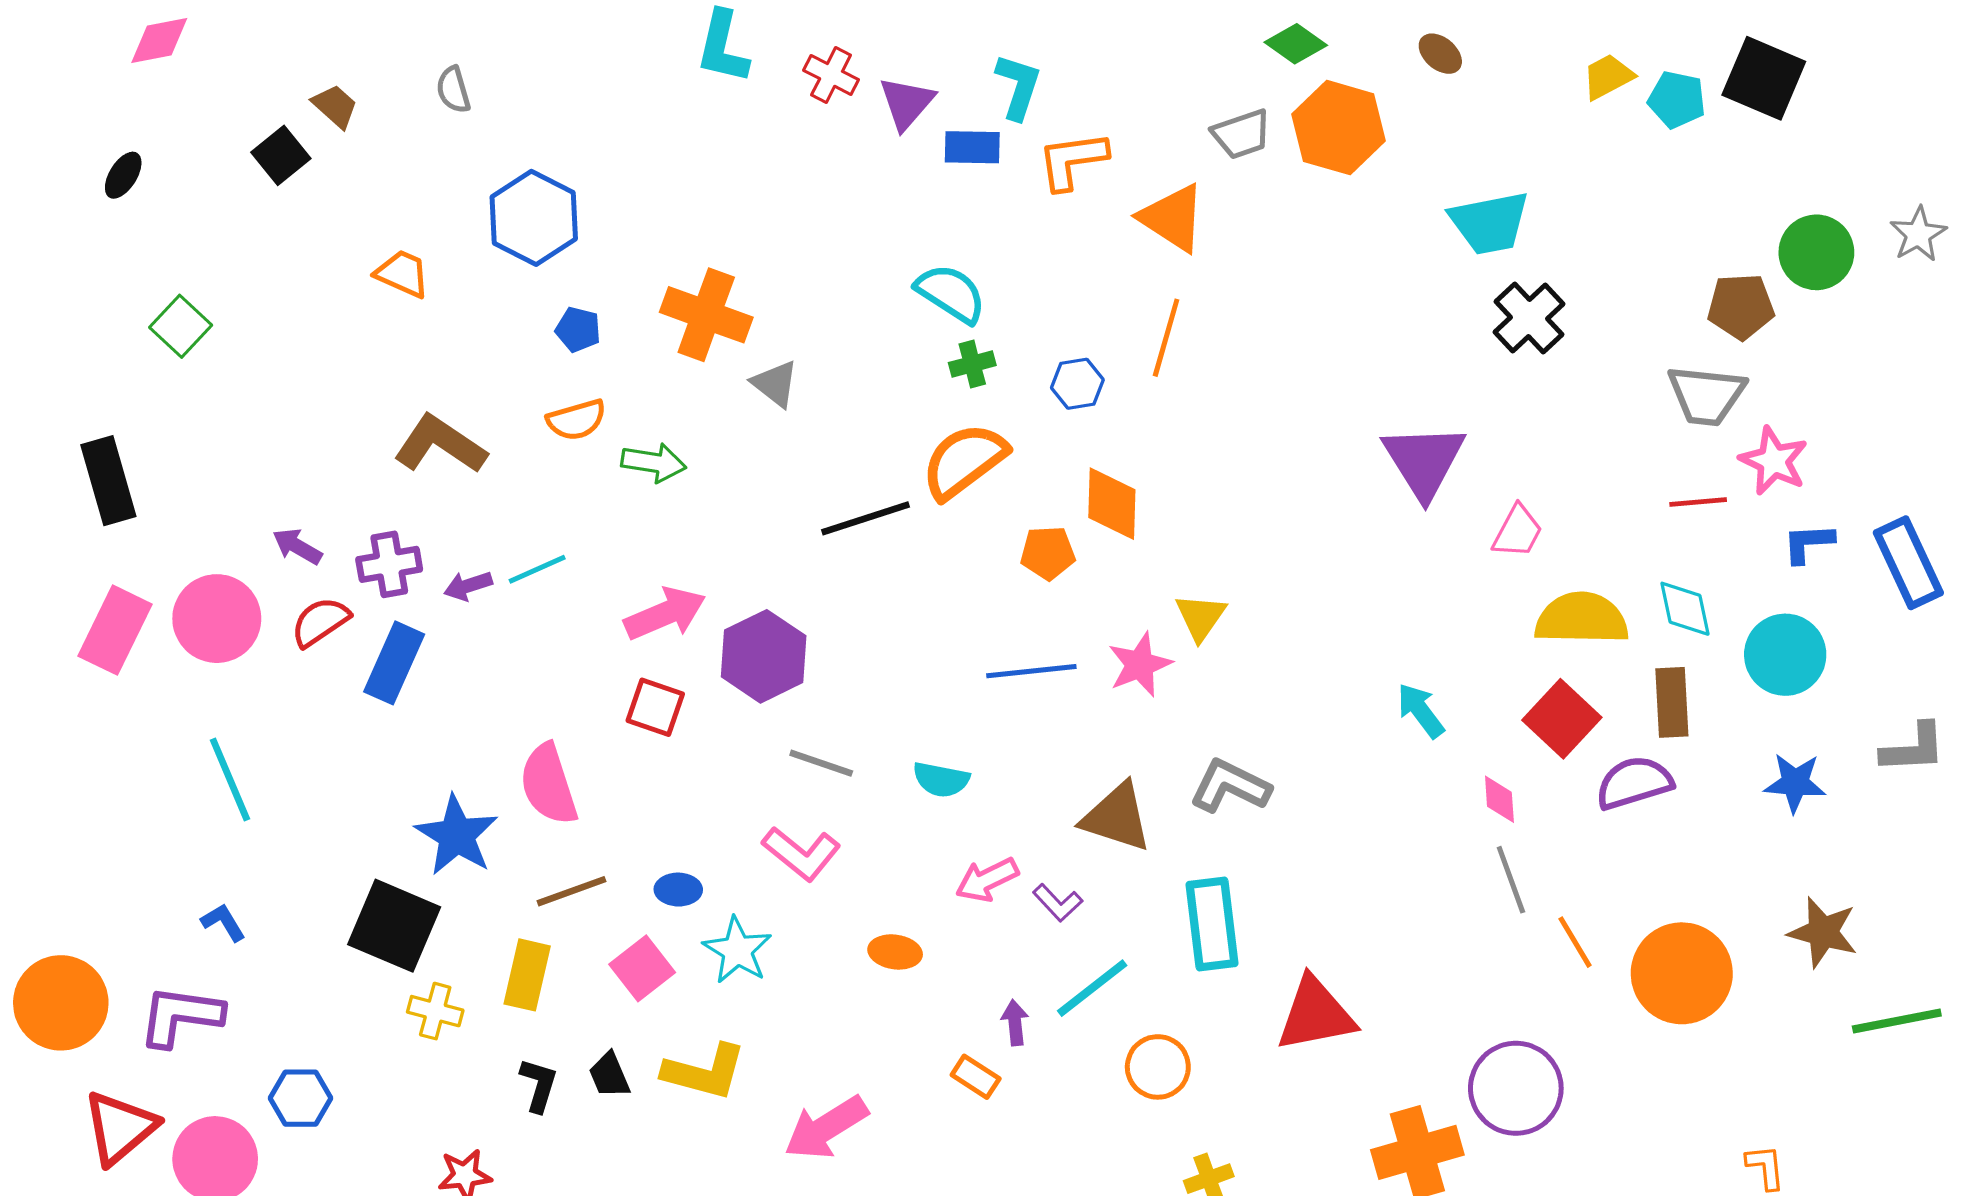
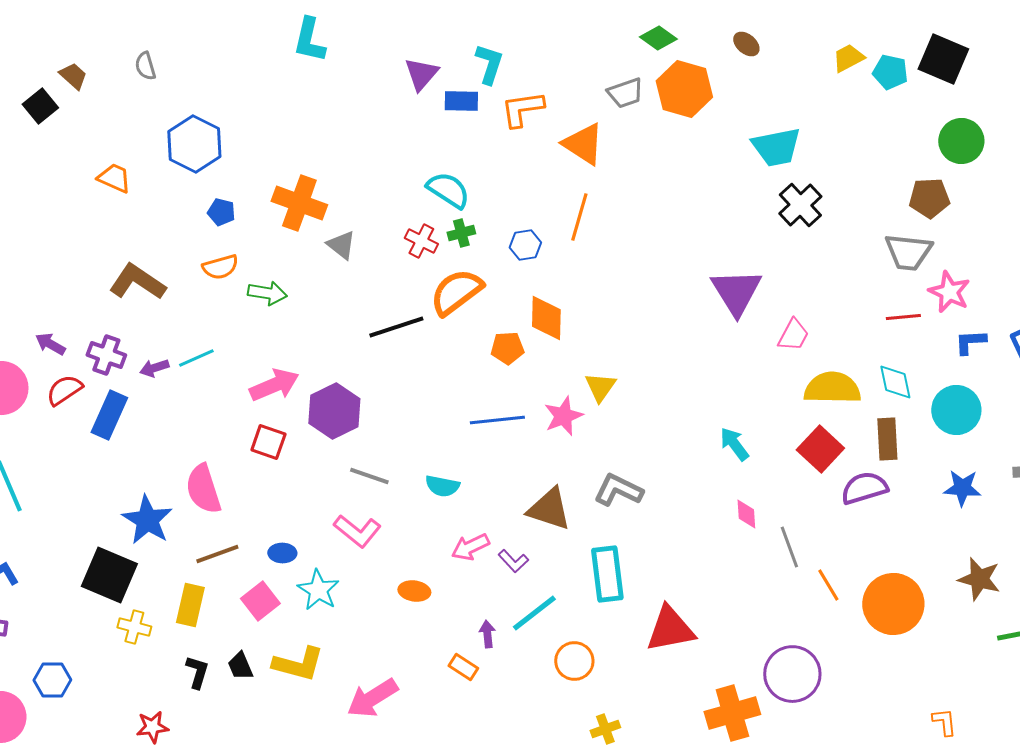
red cross: (831, 75) -> (421, 241), moved
green circle: (1816, 252) -> (961, 141), moved
purple cross: (389, 564) -> (106, 355), turned 30
pink diamond: (1499, 799) -> (746, 514), moved

